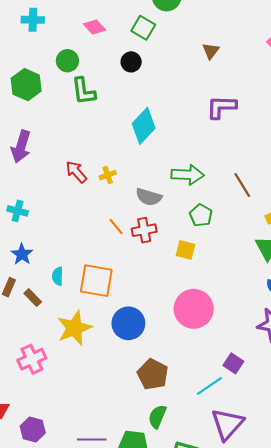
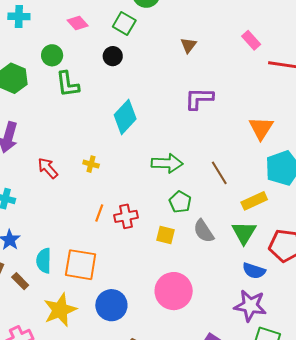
red arrow: (76, 172) -> (48, 168), moved
yellow cross: (108, 175) -> (91, 164), turned 35
gray semicircle: (149, 197) -> (204, 231), moved, turned 40
orange line: (116, 226) -> (99, 213), turned 60
cyan semicircle: (58, 276) -> (44, 261), size x1.4

